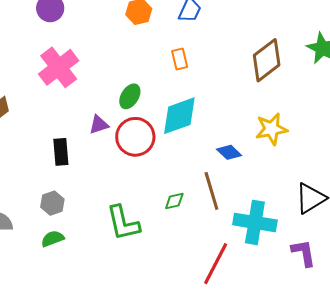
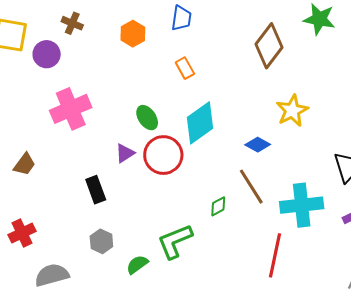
pink cross: (59, 67) -> (71, 109), turned 30
green ellipse: (130, 96) -> (147, 118), turned -50
green L-shape: (123, 223) -> (175, 241), turned 96
green semicircle: (53, 239) -> (137, 265), moved

